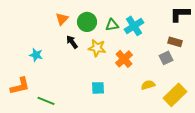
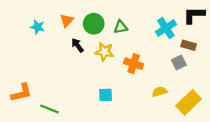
cyan cross: (134, 26) -> (166, 28), moved
cyan star: (36, 55) -> (38, 27), moved
orange cross: (124, 59) -> (134, 64), turned -30

